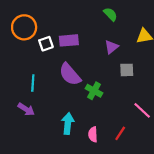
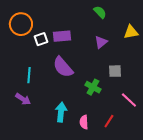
gray square: (127, 70) -> (115, 71), moved
green cross: (94, 91) -> (93, 87), moved

